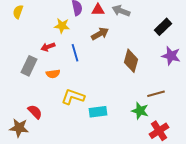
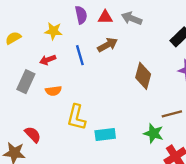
yellow semicircle: (18, 12) -> (13, 38), moved, turned 40
yellow star: (62, 26) -> (53, 31), moved
blue line: (75, 53) -> (80, 55), moved
yellow L-shape: (73, 97) -> (76, 117), turned -95

